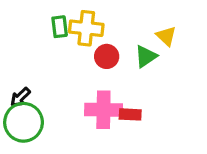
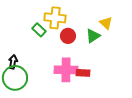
green rectangle: (60, 27) -> (39, 30), moved, turned -40
black arrow: (20, 97) -> (13, 62), turned 144

